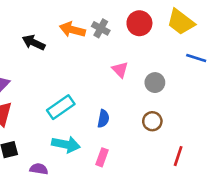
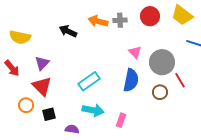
gray cross: (101, 28) -> (120, 20), turned -32
gray circle: (155, 83) -> (162, 62), size x1.6
blue semicircle: (103, 119) -> (131, 80), moved, size x1.6
red line: (178, 156) -> (180, 80), moved, turned -49

